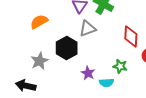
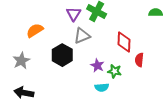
gray star: (40, 61) -> (21, 61), moved
purple star: (88, 73) -> (97, 65), moved

